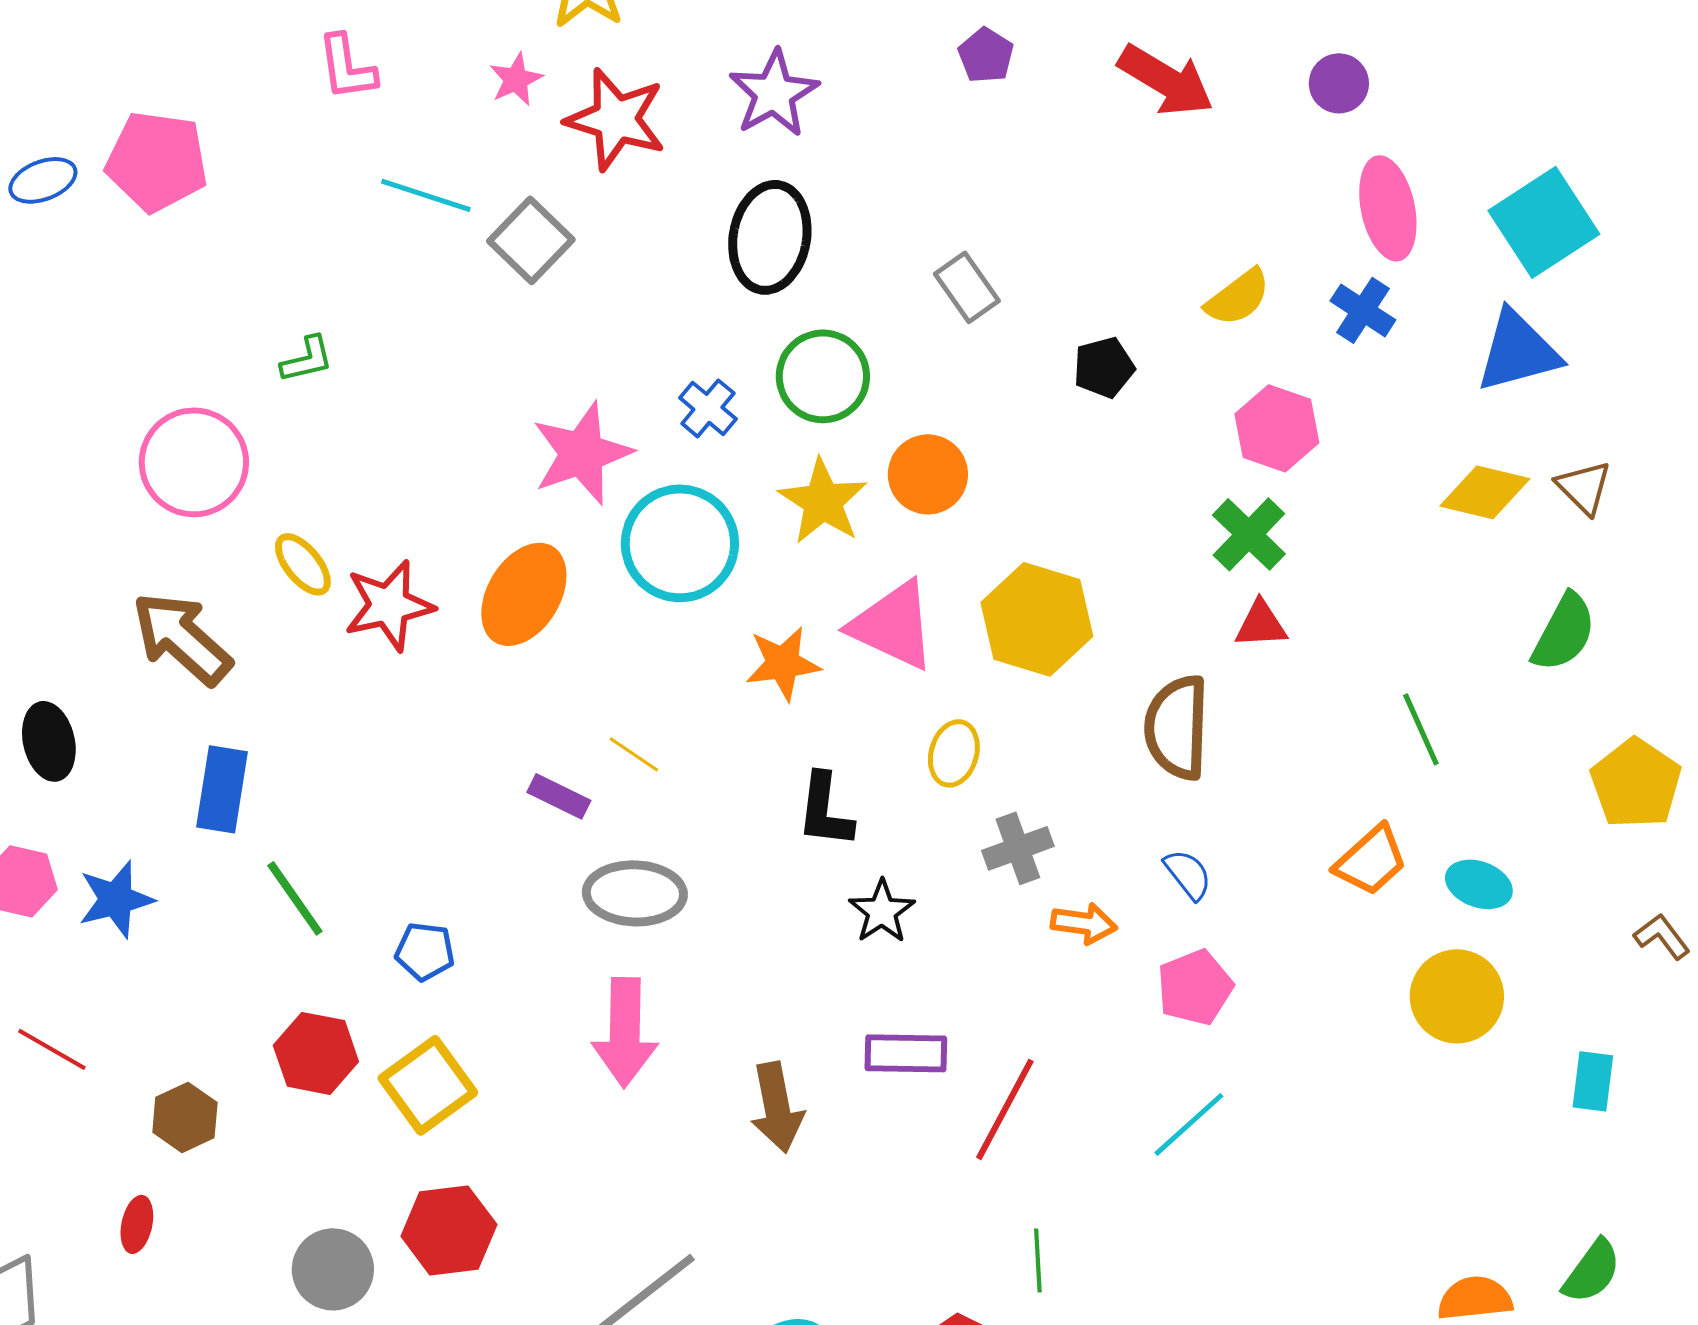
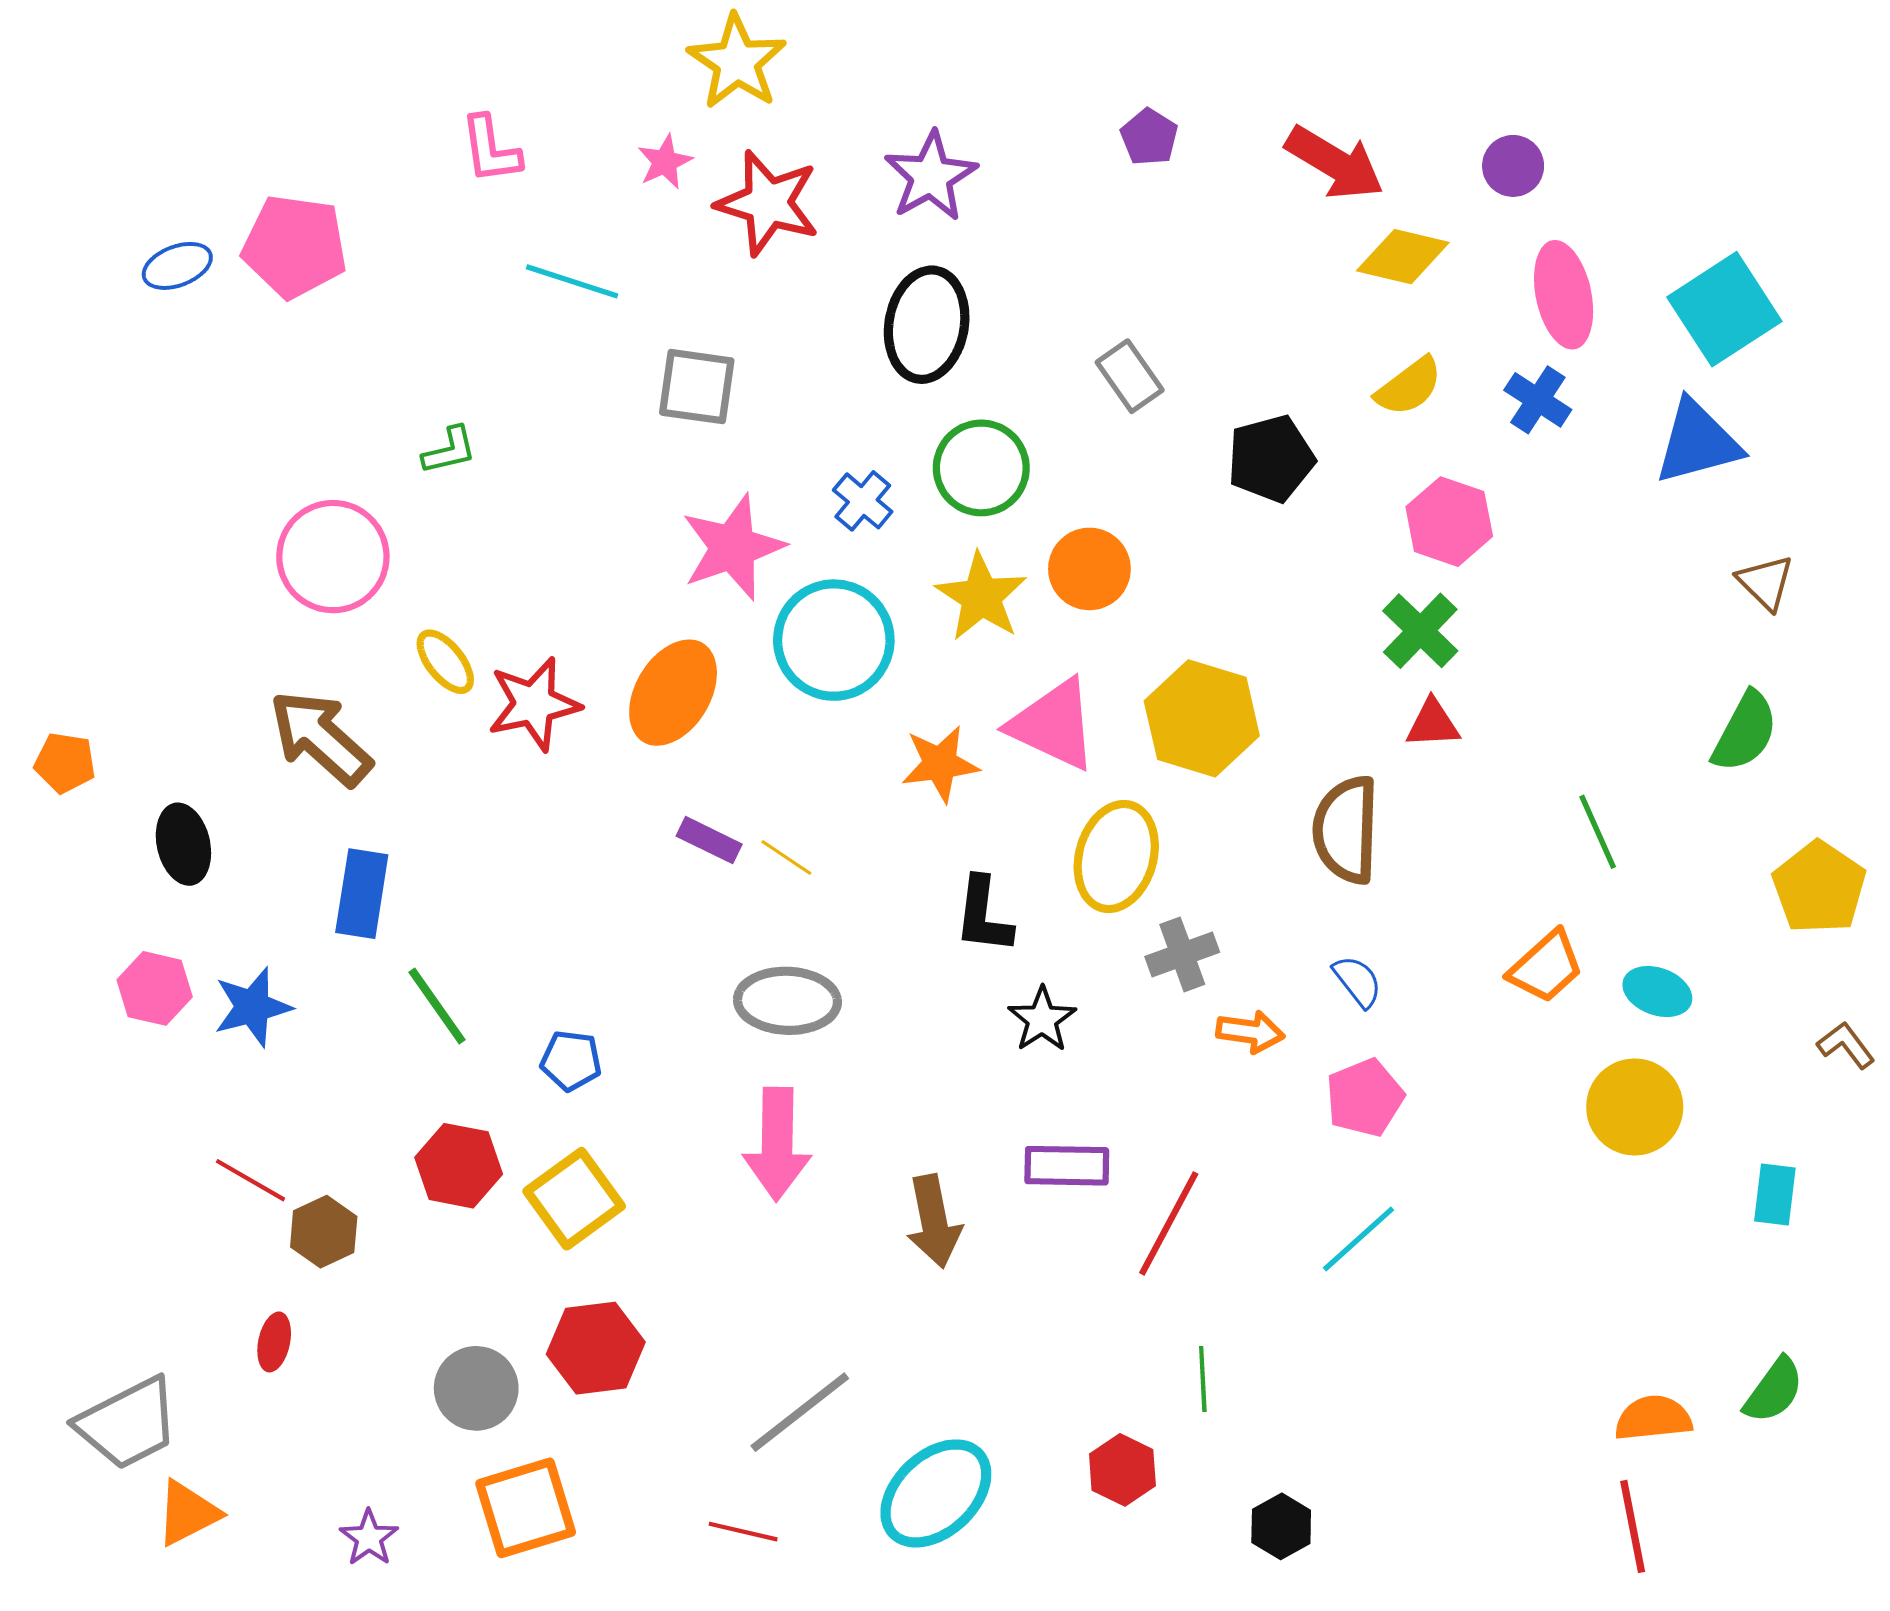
gray square: (531, 240) -> (697, 387), moved, turned -36
black pentagon: (1104, 367) -> (1271, 459), size x1.4
yellow diamond: (1485, 492) -> (1403, 257), moved
yellow ellipse: (954, 753) -> (1116, 857), size x1.6
purple rectangle: (559, 796) -> (709, 840), moved
red line: (52, 1049) -> (250, 1180), moved

